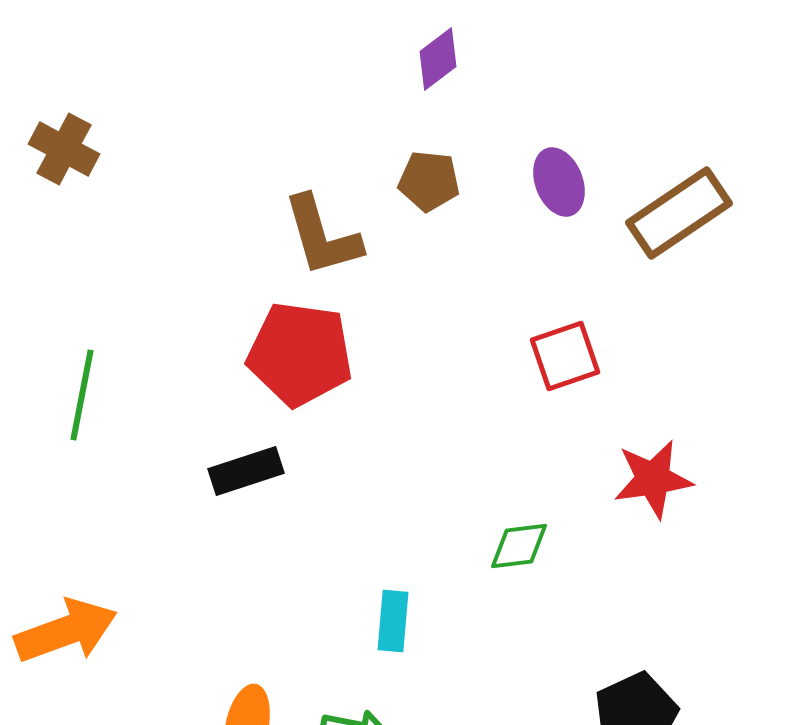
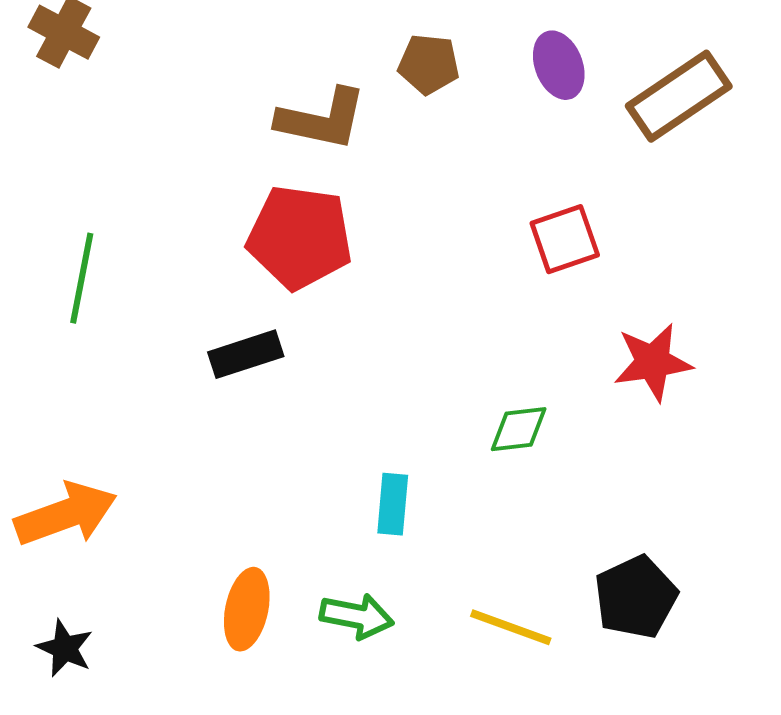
brown L-shape: (322, 236) -> (322, 119), turned -62

